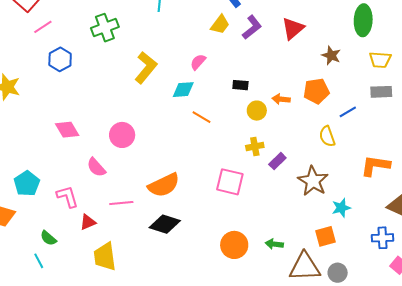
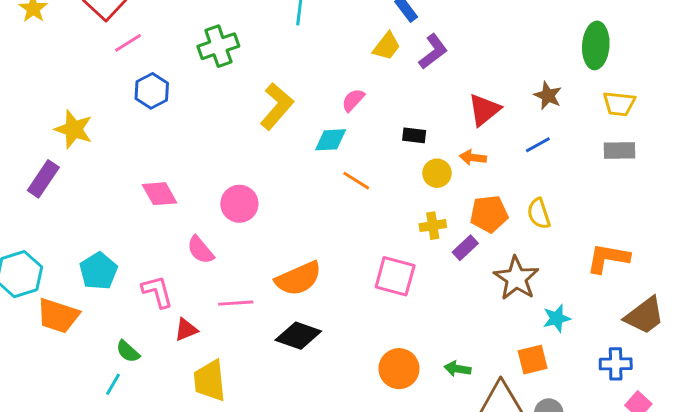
red triangle: (293, 28) -> (484, 110), moved
orange pentagon: (316, 91) -> (489, 214), moved
blue line: (348, 112) -> (538, 145), moved
cyan line: (39, 261) -> (113, 384), turned 56

